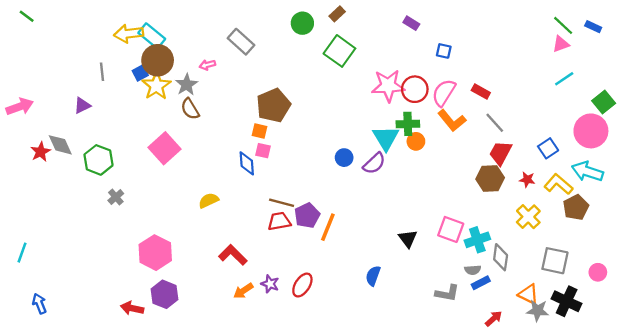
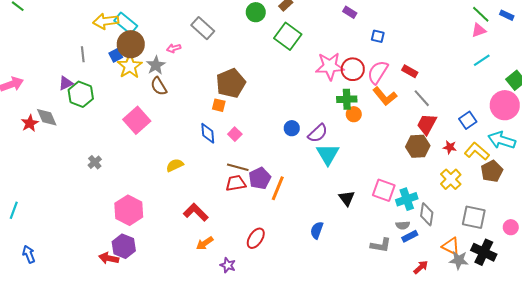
cyan triangle: (386, 138) -> (328, 154), moved
pink square: (263, 151) -> (235, 134), moved, turned 32
green hexagon: (98, 160) -> (81, 94), moved
purple star: (270, 284) -> (228, 265), moved
purple hexagon: (165, 294) -> (124, 246), moved

